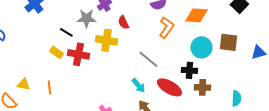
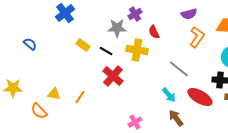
black line: (66, 32) -> (106, 51), moved
yellow rectangle: (56, 52) -> (83, 45), moved
red cross: (78, 54) -> (113, 76), moved, turned 30
orange line: (49, 87) -> (80, 97), turned 40

